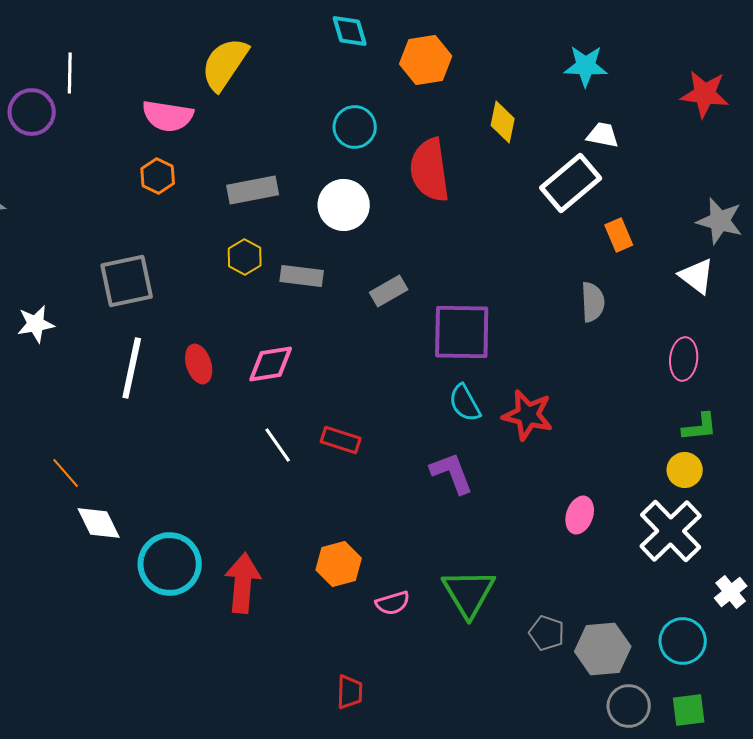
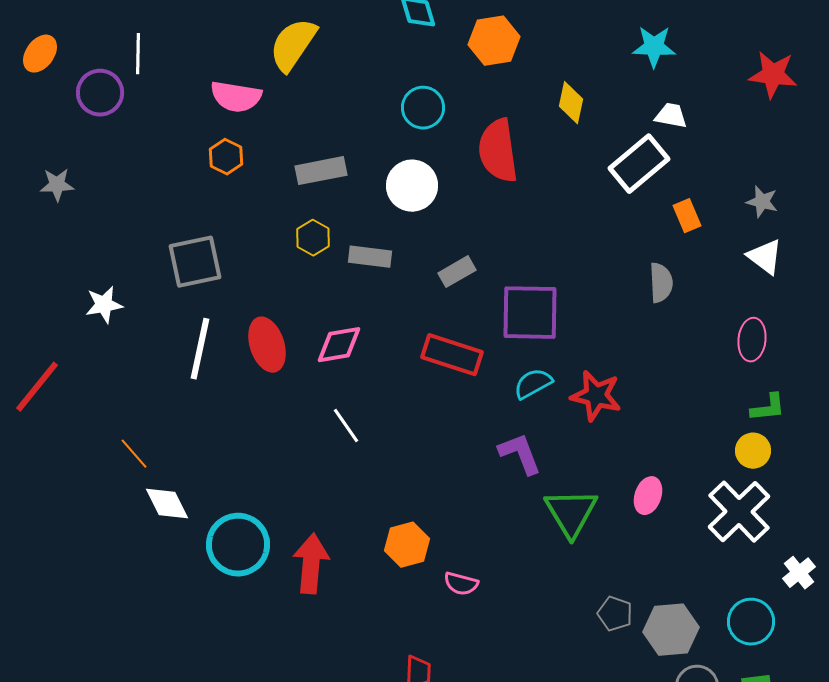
gray star: (720, 221) -> (762, 202), moved, size x0.7
red ellipse: (199, 364) -> (267, 345), size x1.4
cyan semicircle: (465, 403) -> (533, 384), turned 90
red rectangle: (341, 440) -> (452, 355), moved, size x1.5
green triangle: (469, 593) -> (571, 513), moved
pink semicircle: (393, 603) -> (461, 584), turned 32

